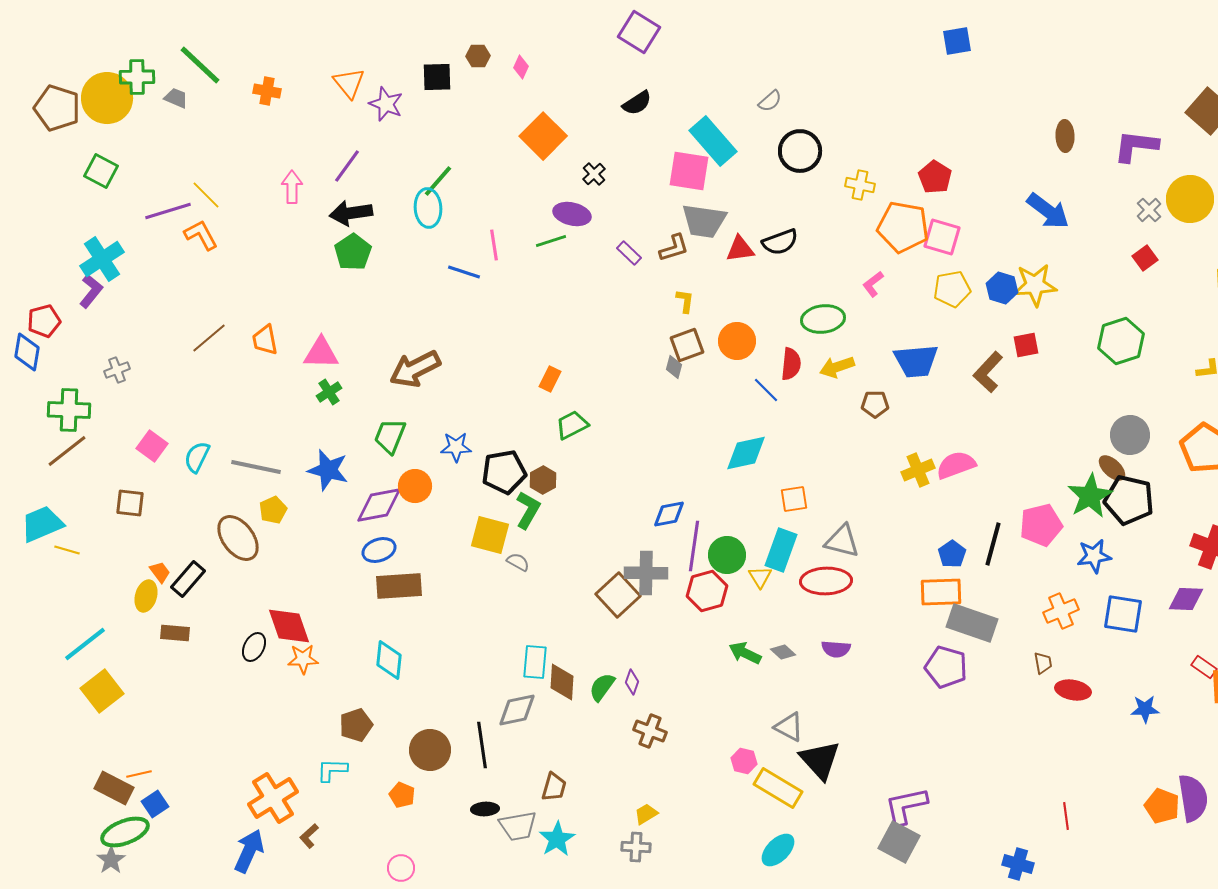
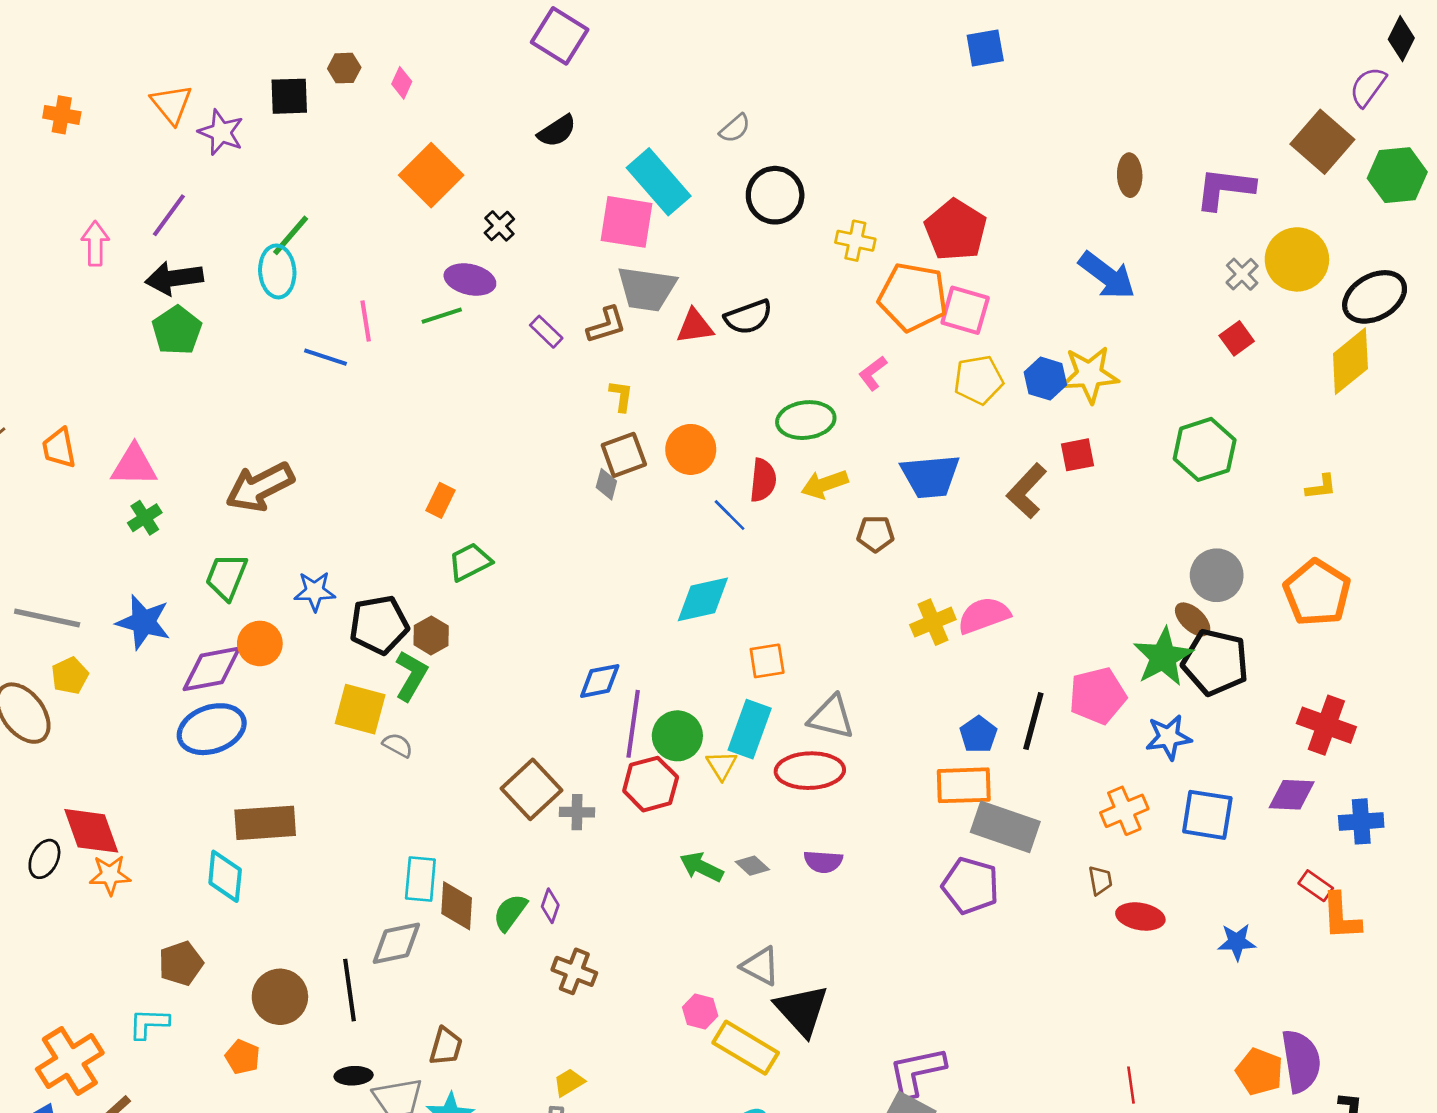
red pentagon: (935, 177) -> (956, 230), size x1.4
blue ellipse: (379, 550) -> (212, 729), size x1.5
gray cross: (646, 573) -> (577, 812), moved, size x0.6
brown rectangle: (399, 586) -> (265, 823), moved

